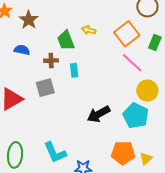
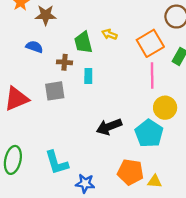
brown star: (29, 20) -> (46, 15), turned 30
pink line: (132, 63) -> (152, 75), turned 40
yellow triangle: (146, 159) -> (155, 181), turned 40

